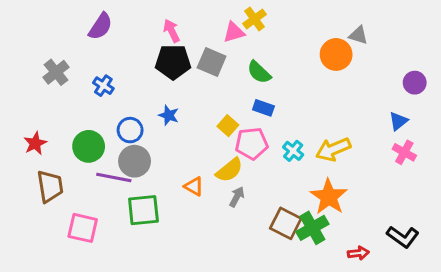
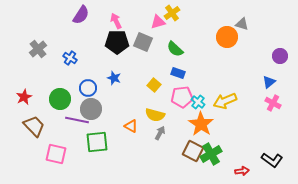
purple semicircle: (100, 26) -> (81, 15), moved
pink pentagon: (252, 143) -> (182, 97), moved
yellow semicircle: (229, 170) -> (155, 115), turned 54
brown trapezoid: (50, 186) -> (34, 126), turned -35
orange star: (329, 197) -> (201, 124), moved

